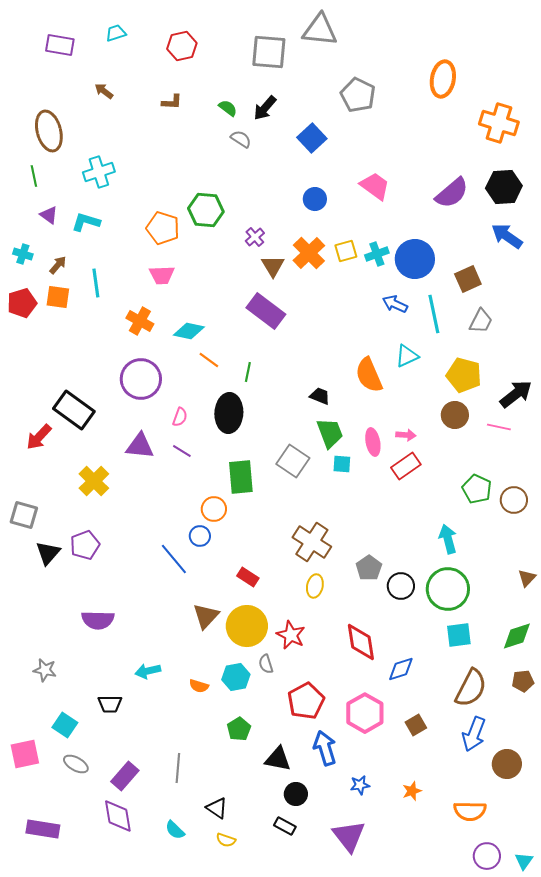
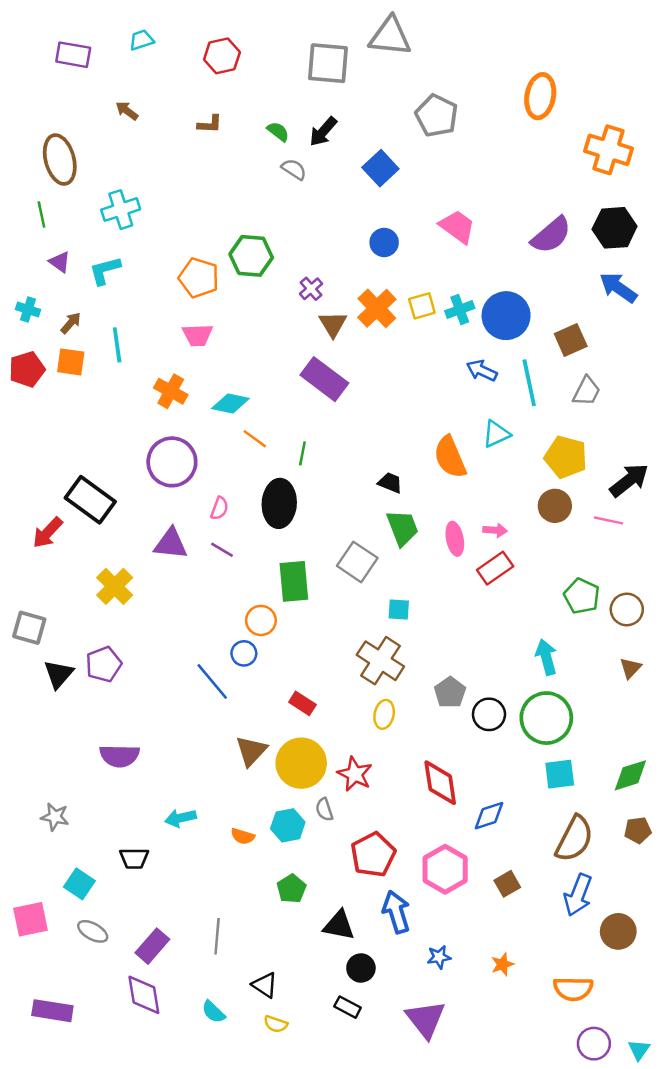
cyan L-shape: (86, 222) -> (105, 270), turned -32
cyan square: (342, 464) -> (399, 609), moved
brown triangle: (527, 578) -> (630, 668), moved

